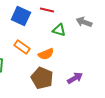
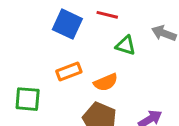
orange rectangle: (22, 47) -> (69, 72), turned -56

